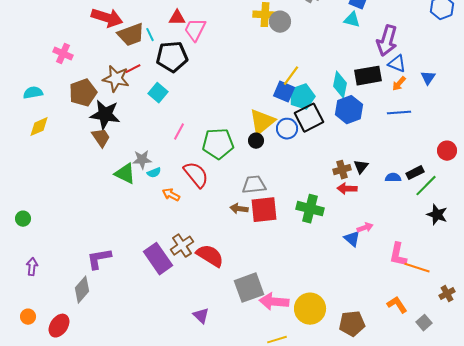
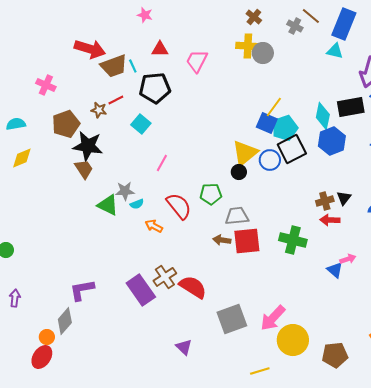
pink trapezoid: (195, 30) -> (197, 61), moved
brown star: (116, 79) -> (99, 110), size x0.6
green pentagon: (218, 144) -> (211, 194), moved, size x0.7
pink arrow: (274, 302) -> (273, 318), moved, turned -52
orange circle: (28, 317) -> (47, 337), moved

